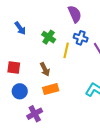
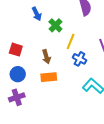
blue arrow: (20, 28) -> (37, 14), moved
blue cross: (81, 38) -> (79, 59), moved
purple cross: (35, 114) -> (17, 97), moved

